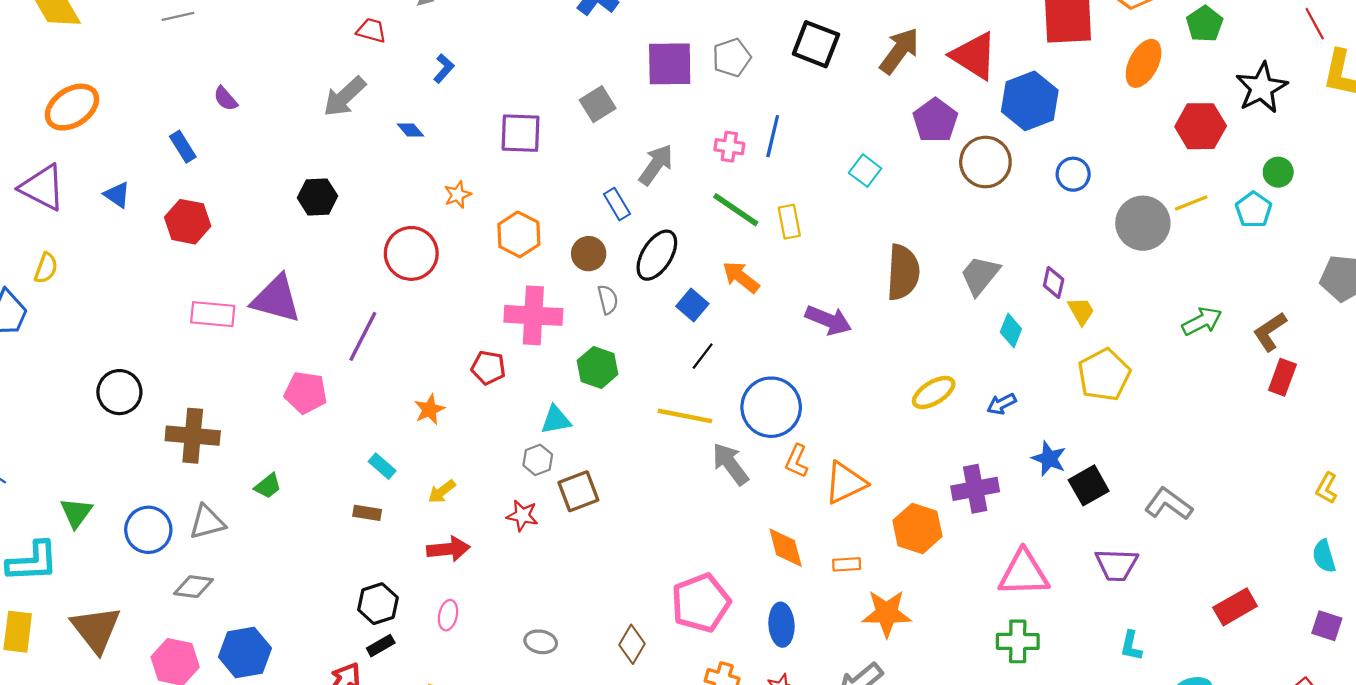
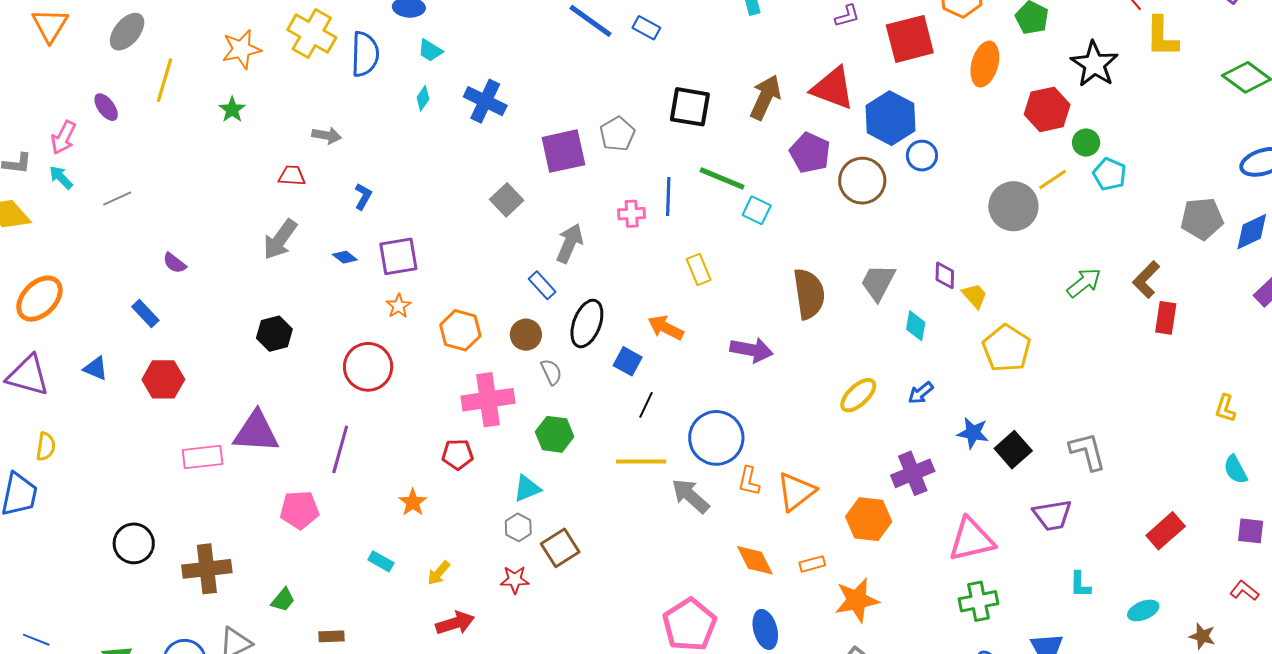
purple square: (521, 133) -> (398, 256), moved
green circle: (1278, 172) -> (1086, 143), moved
blue circle: (1073, 174) -> (922, 156), moved
green line: (736, 210) -> (722, 178), moved
gray L-shape: (1168, 504) -> (1088, 451), turned 51
brown rectangle: (367, 513) -> (332, 636), moved

